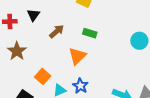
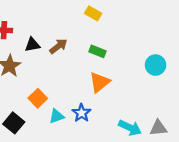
black triangle: (33, 15) -> (32, 45), moved, turned 40
orange triangle: (77, 56) -> (100, 82), moved

